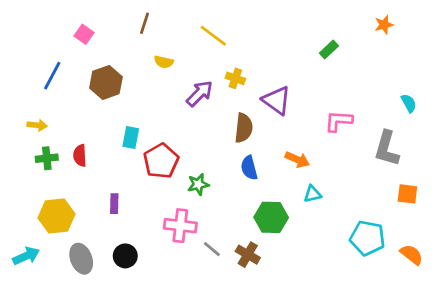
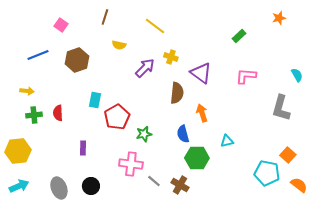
blue line: (52, 76) -> (38, 55), turned 40
pink L-shape: (339, 121) -> (246, 76), moved
orange arrow: (297, 160) -> (202, 113), moved, turned -132
blue semicircle: (249, 168) -> (183, 134), moved
orange square: (407, 194) -> (288, 155), moved, turned 35
yellow hexagon: (56, 216) -> (18, 151), moved

